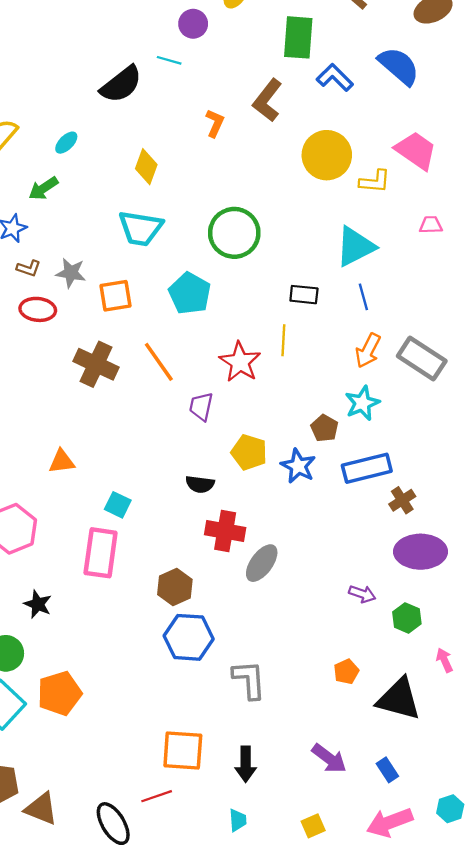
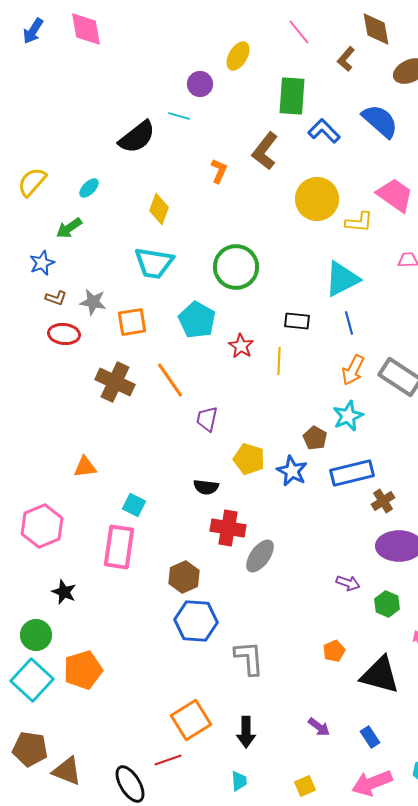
red star: (240, 362) -> (241, 346), moved, size x0.7
orange square: (183, 750) -> (191, 720), turned -36
purple arrow: (329, 758) -> (319, 727), size x0.7

